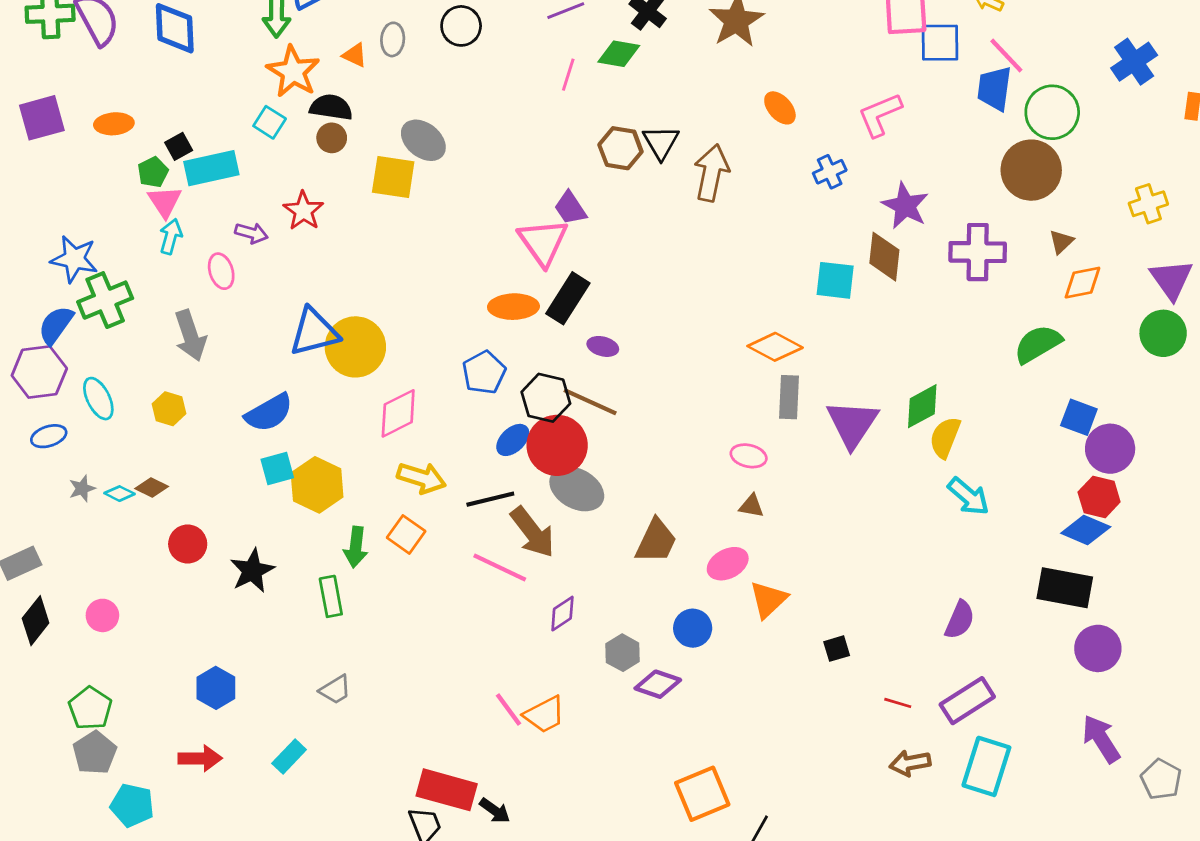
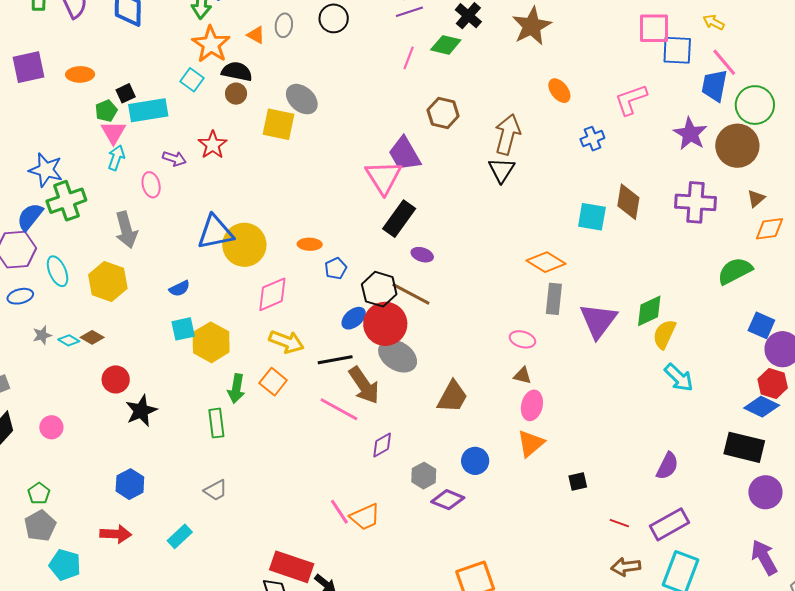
black triangle: (661, 142) -> (502, 170), moved
purple star: (905, 206) -> (690, 134), moved
purple trapezoid: (570, 208) -> (405, 154), size x1.4
orange ellipse: (513, 307) -> (310, 244), moved, size x0.7
blue pentagon: (484, 373) -> (336, 269), size x0.7
yellow hexagon: (169, 409) -> (108, 281), size x1.6
blue semicircle: (269, 413) -> (179, 289), size x0.6
pink ellipse: (728, 564) -> (532, 405), moved, turned -52
black star: (252, 571) -> (141, 411), moved
green pentagon: (90, 708) -> (39, 493), size x0.7

